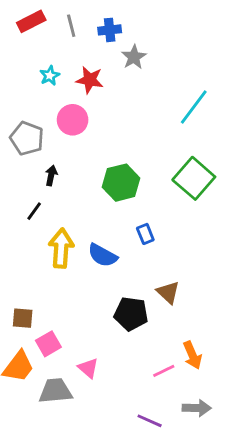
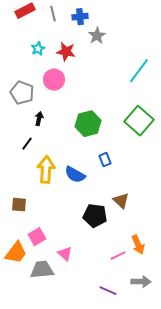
brown square: (23, 318) -> (19, 205), moved

